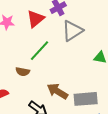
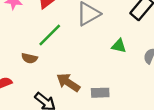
gray rectangle: (86, 99) -> (100, 93), size x0.7

